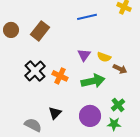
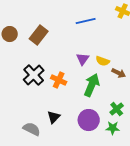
green arrow: (93, 81) -> (92, 85), turned -55

